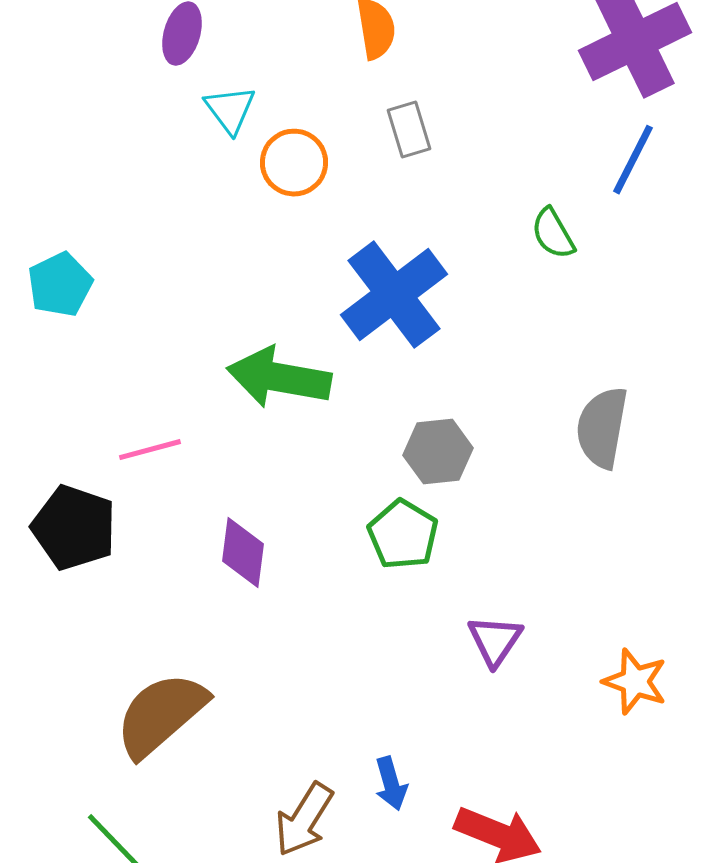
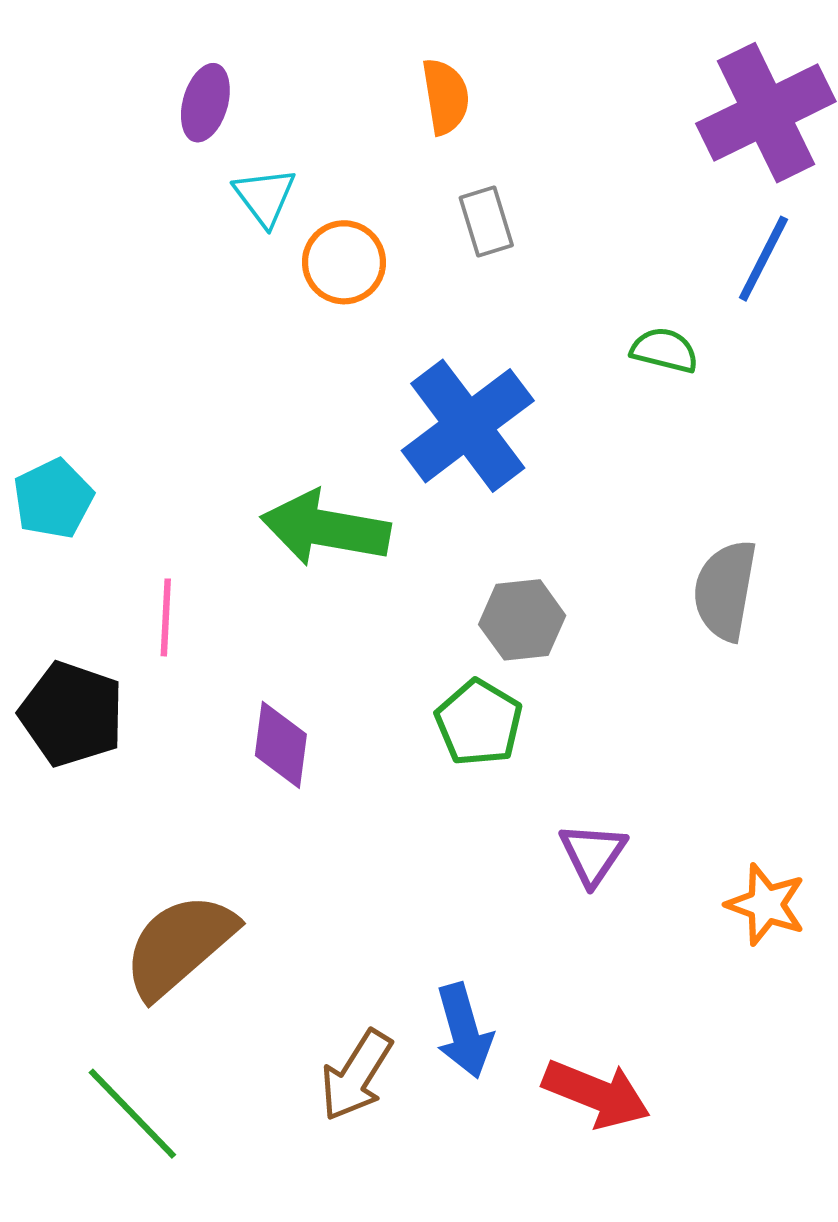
green semicircle: (553, 234) -> (664, 350), turned 134
cyan pentagon: (60, 285) -> (53, 499), moved
pink line: (150, 450) -> (166, 617), turned -72
blue arrow: (391, 784) -> (464, 1031), size x1.4

